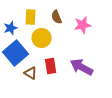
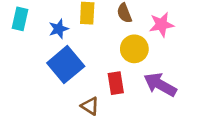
yellow circle: (42, 38) -> (134, 49), moved
brown triangle: (31, 73) -> (90, 106), moved

